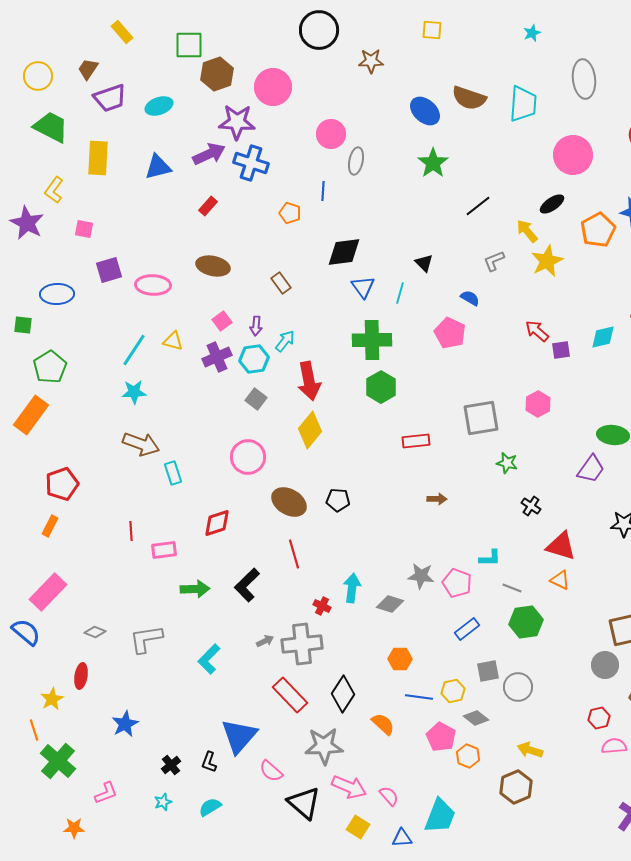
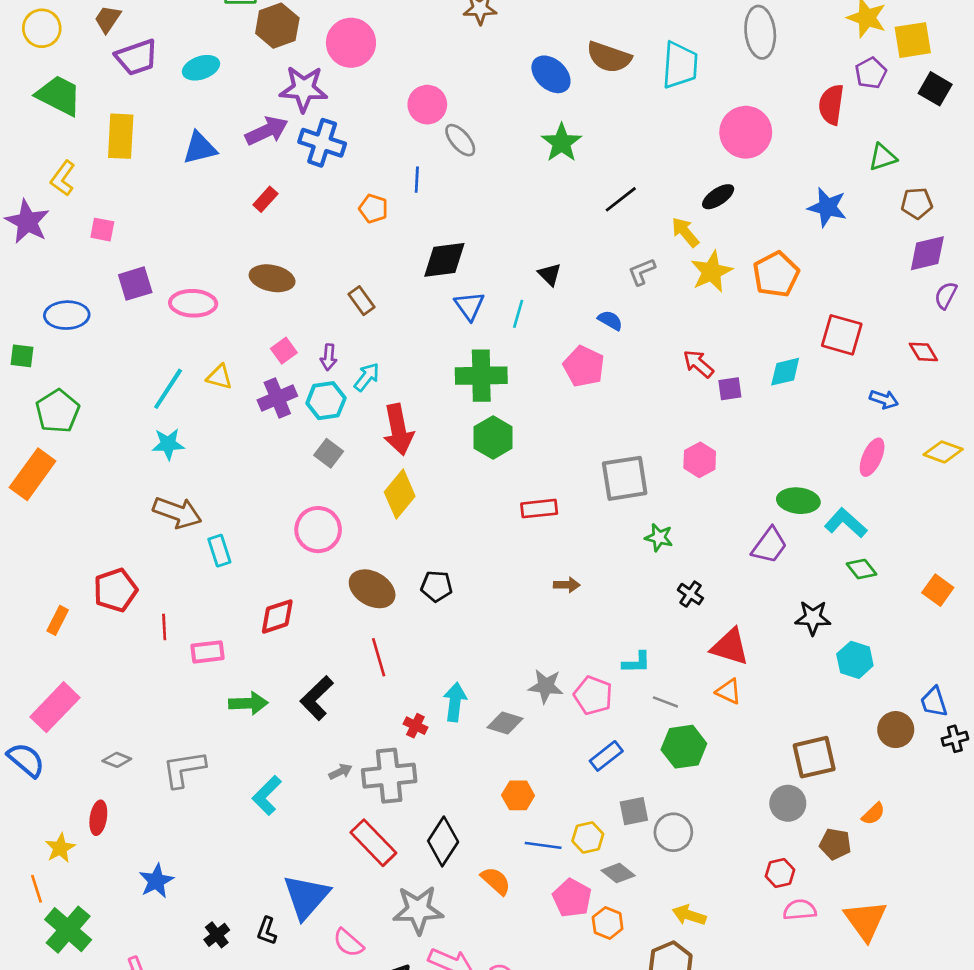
gray ellipse: (356, 161) -> (460, 140), turned -52
orange pentagon: (598, 230) -> (776, 274), moved
red pentagon: (62, 484) -> (115, 590), moved

